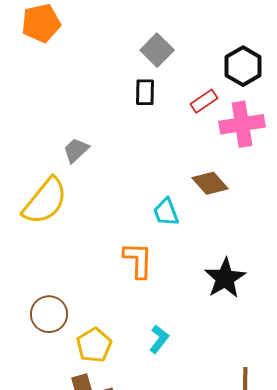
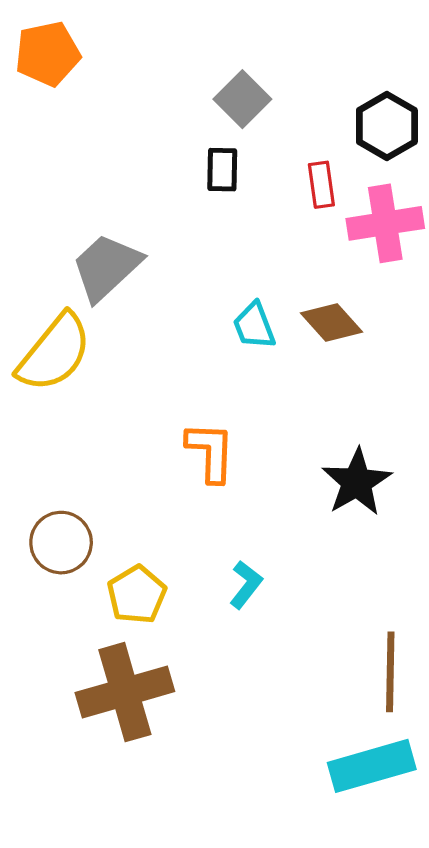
red rectangle: (204, 101) -> (321, 185), turned -64
gray trapezoid: (76, 150) -> (106, 267), size x1.6
cyan trapezoid: (166, 212) -> (254, 326), moved

